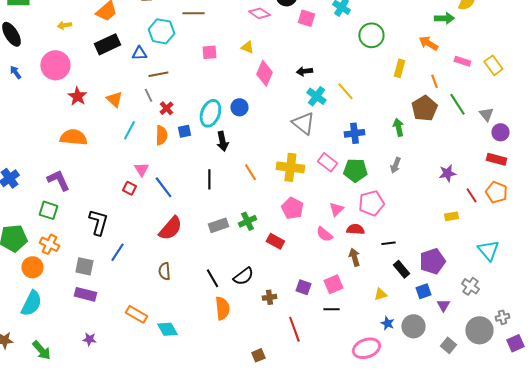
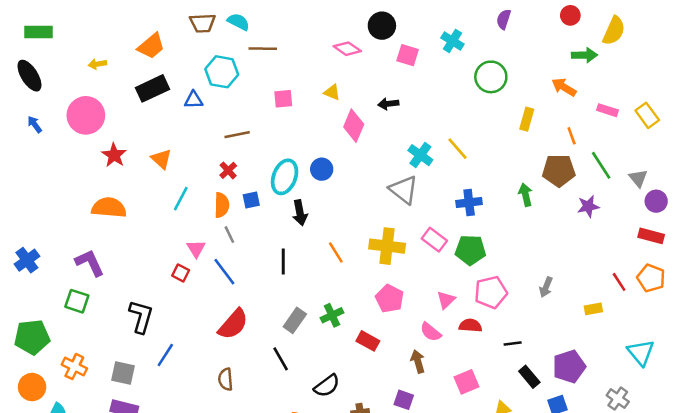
black arrow: (304, 71) -> (388, 104), moved
brown line: (158, 74) -> (237, 135), moved
gray line: (148, 95) -> (229, 235), moved
brown pentagon: (424, 108) -> (559, 170), turned 30
gray arrow: (395, 165) -> (546, 287), moved
purple star: (447, 173) -> (588, 206), moved
gray rectangle: (218, 225) -> (295, 320), turned -36
orange cross: (49, 244) -> (74, 367), moved
brown arrow: (354, 257) -> (418, 361), moved
orange circle: (32, 267) -> (32, 387), moved
black line: (212, 278) -> (281, 359), moved
pink square: (333, 284) -> (467, 382), moved

